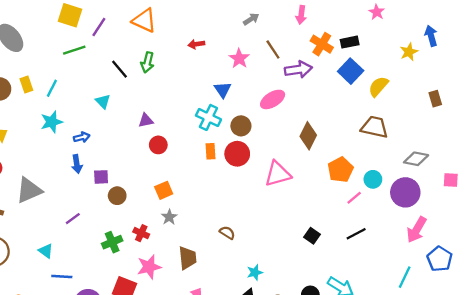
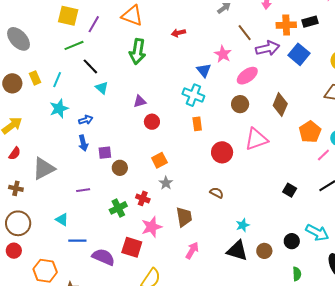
orange cross: (322, 44) -> (286, 25), turned -30
pink star: (239, 58) -> (223, 54), moved
green arrow: (147, 62) -> (138, 51), size x1.4
black line: (119, 69) -> (90, 66), moved
blue square: (351, 71) -> (299, 54), moved
brown circle: (241, 126) -> (240, 104), moved
red circle: (237, 154) -> (222, 152), moved
purple line: (73, 219) -> (83, 190), turned 32

